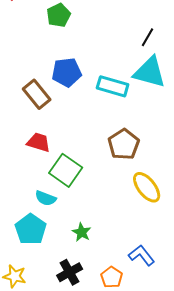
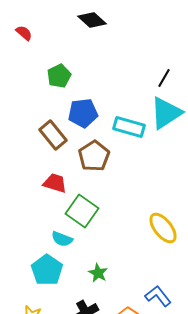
green pentagon: (59, 15) -> (59, 76), moved
cyan triangle: (150, 72) -> (166, 113), turned -48
brown pentagon: (124, 144) -> (94, 156), moved

